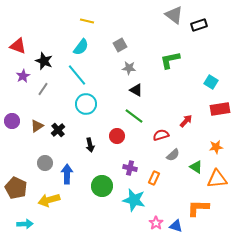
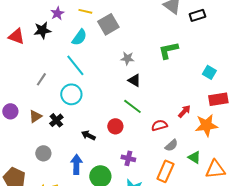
gray square: (120, 45) -> (108, 24), moved, size x1.5
black star: (44, 61) -> (42, 30), moved, turned -30
purple star: (23, 76) -> (57, 13), moved
cyan circle: (86, 104) -> (71, 94), moved
black arrow: (90, 145) -> (88, 135), turned 128
orange star: (216, 147) -> (206, 125), moved, size x1.6
blue arrow: (67, 174) -> (76, 164), moved
orange rectangle: (154, 178) -> (165, 171), moved, size x1.5

